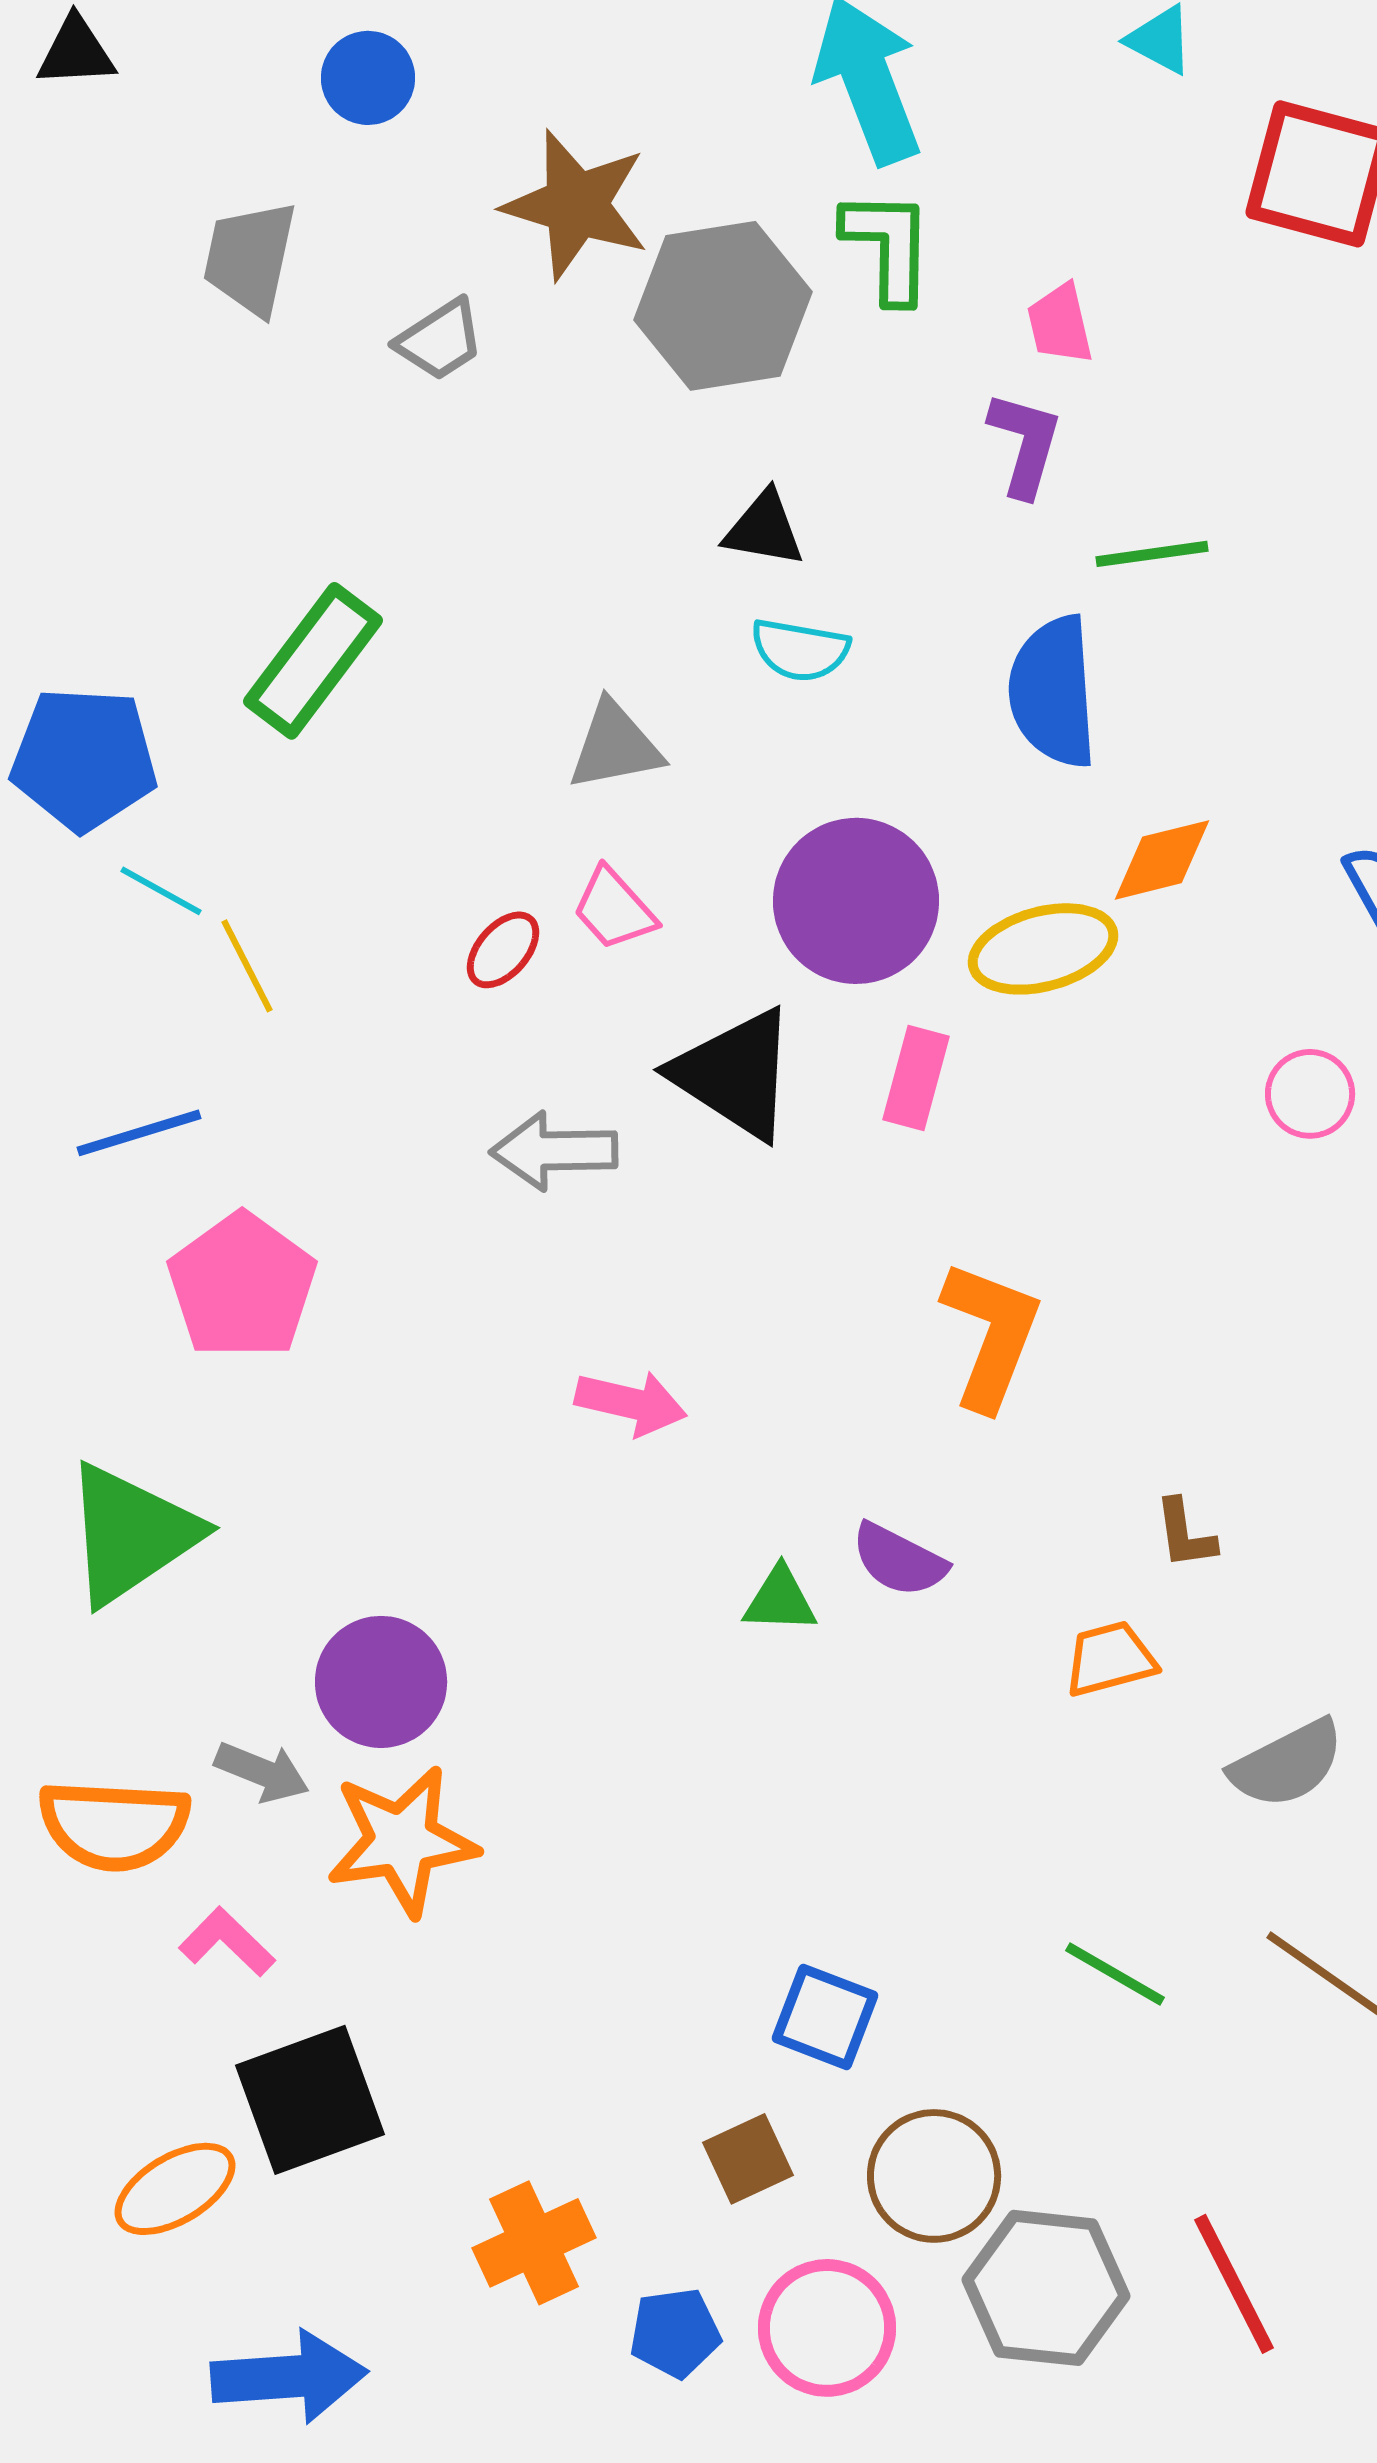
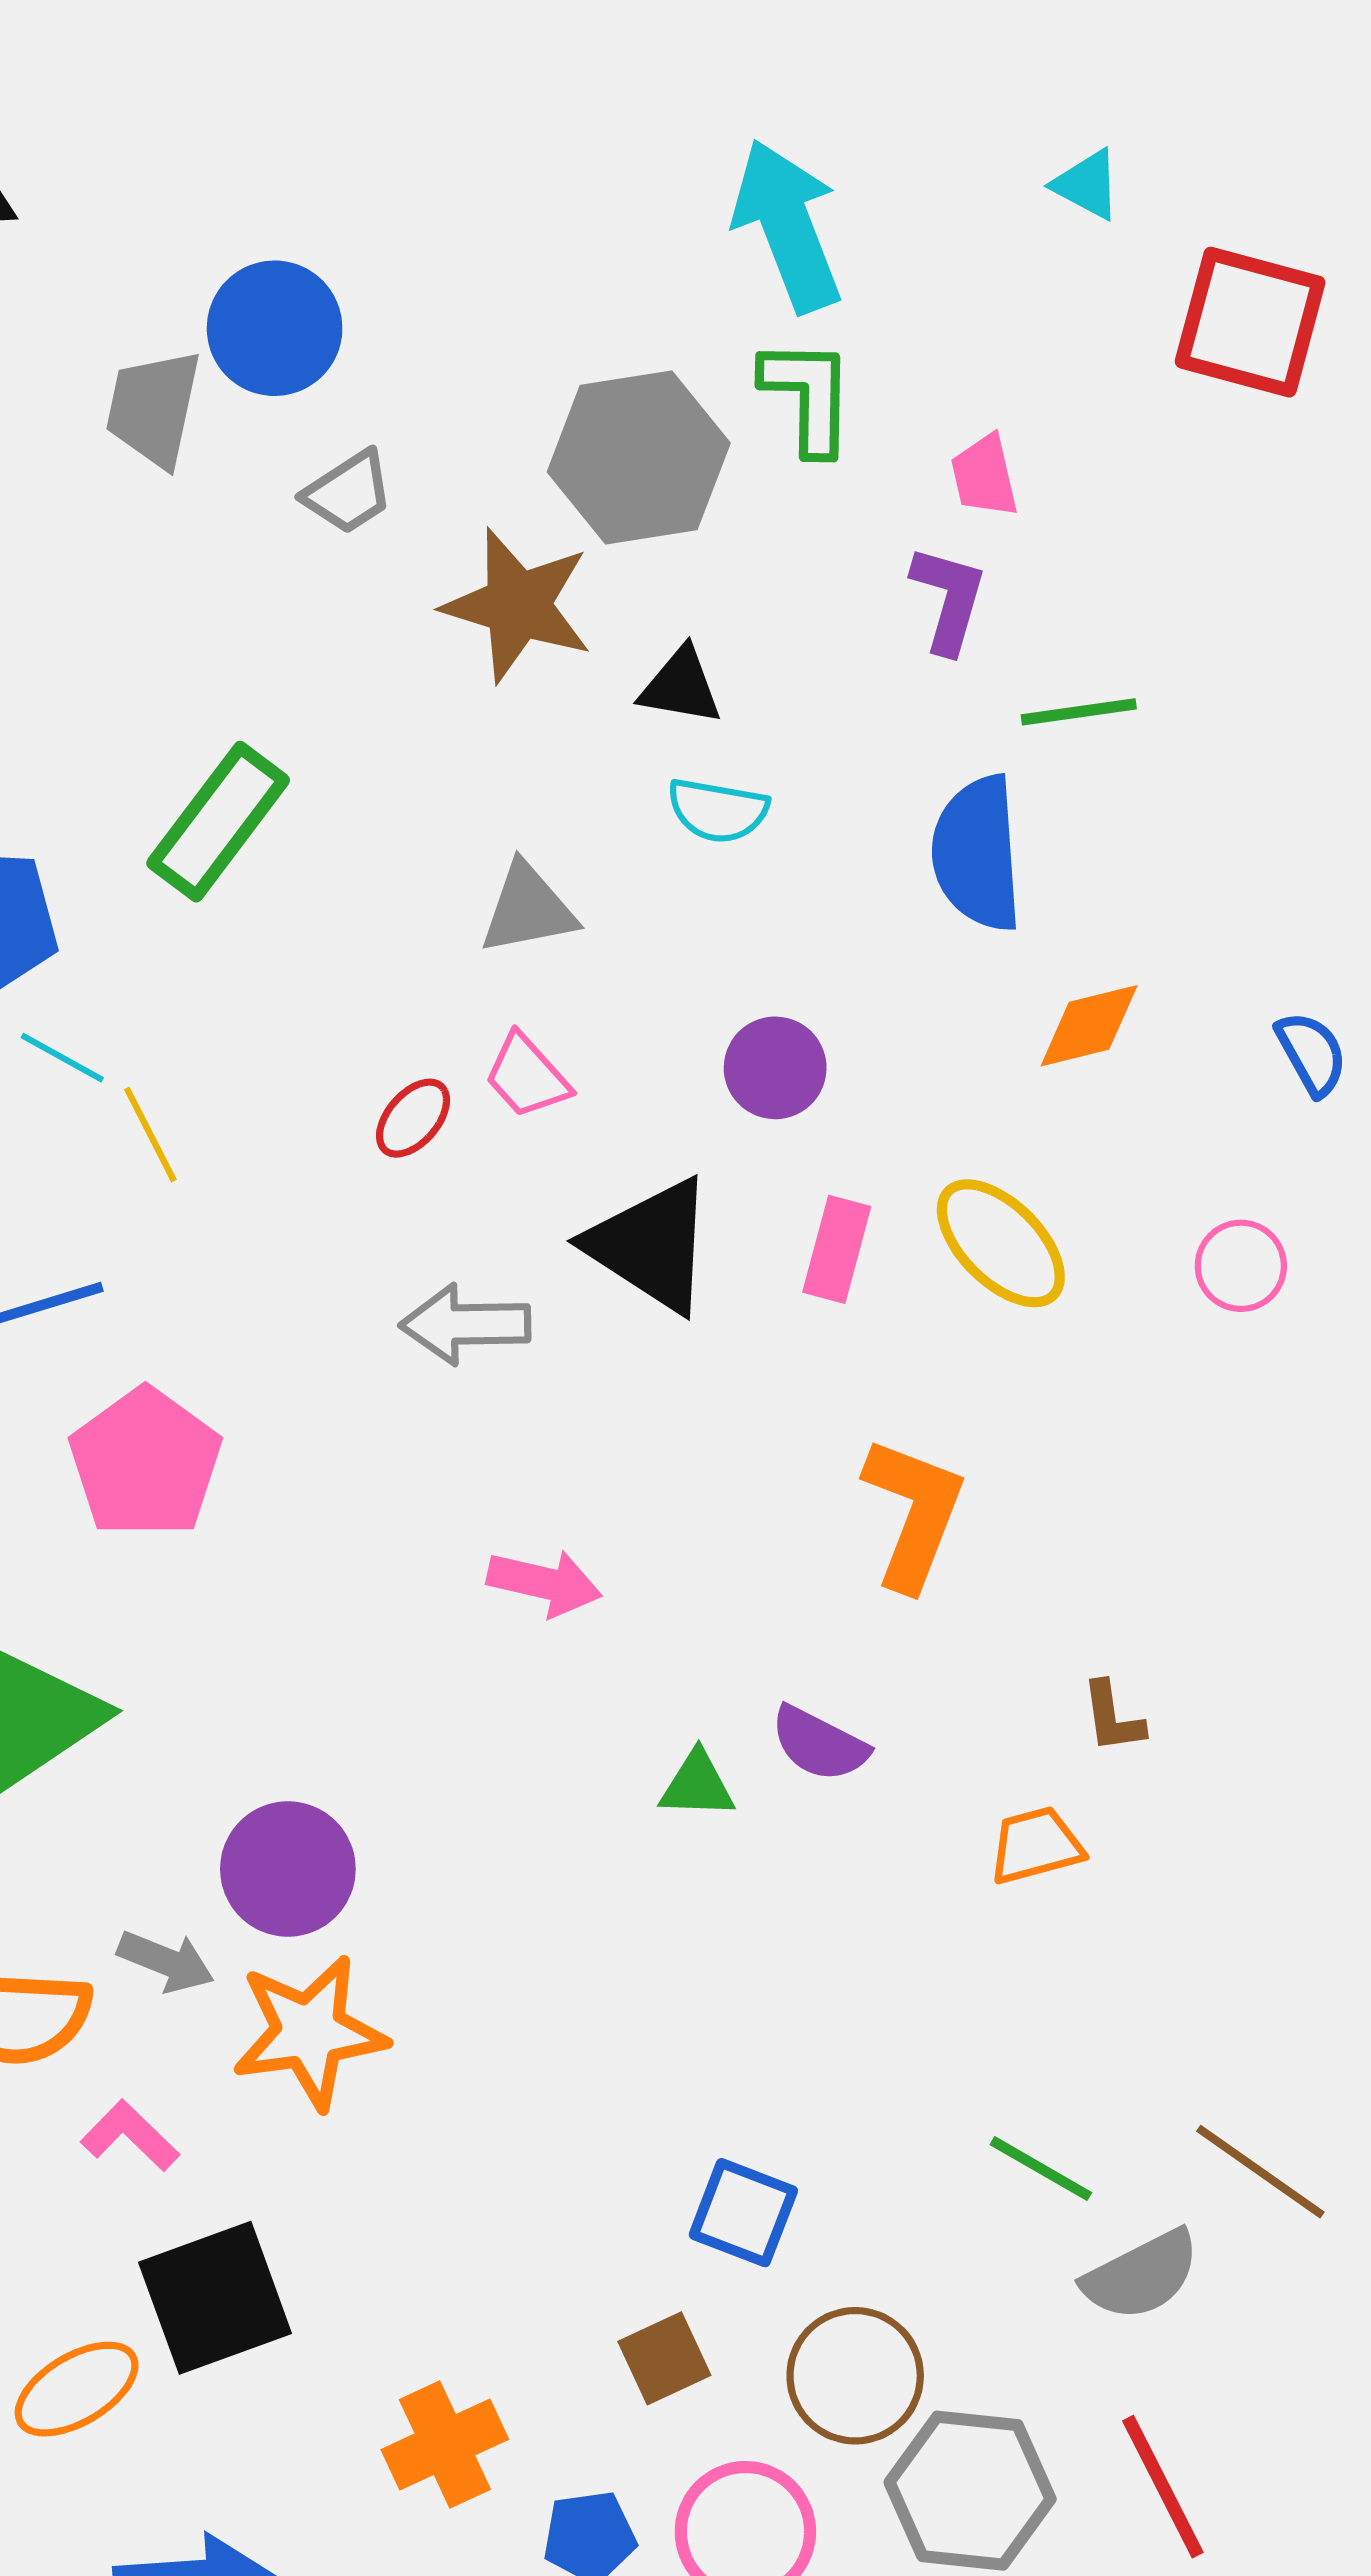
blue circle: (368, 78) -> (275, 328), moved, size x1.4
brown star: (576, 205) -> (518, 605), moved
purple circle: (856, 901) -> (775, 1068), size x0.6
yellow ellipse: (1043, 949) -> (1001, 1243), moved, turned 60
gray semicircle: (1287, 1764) -> (1141, 2275), moved

